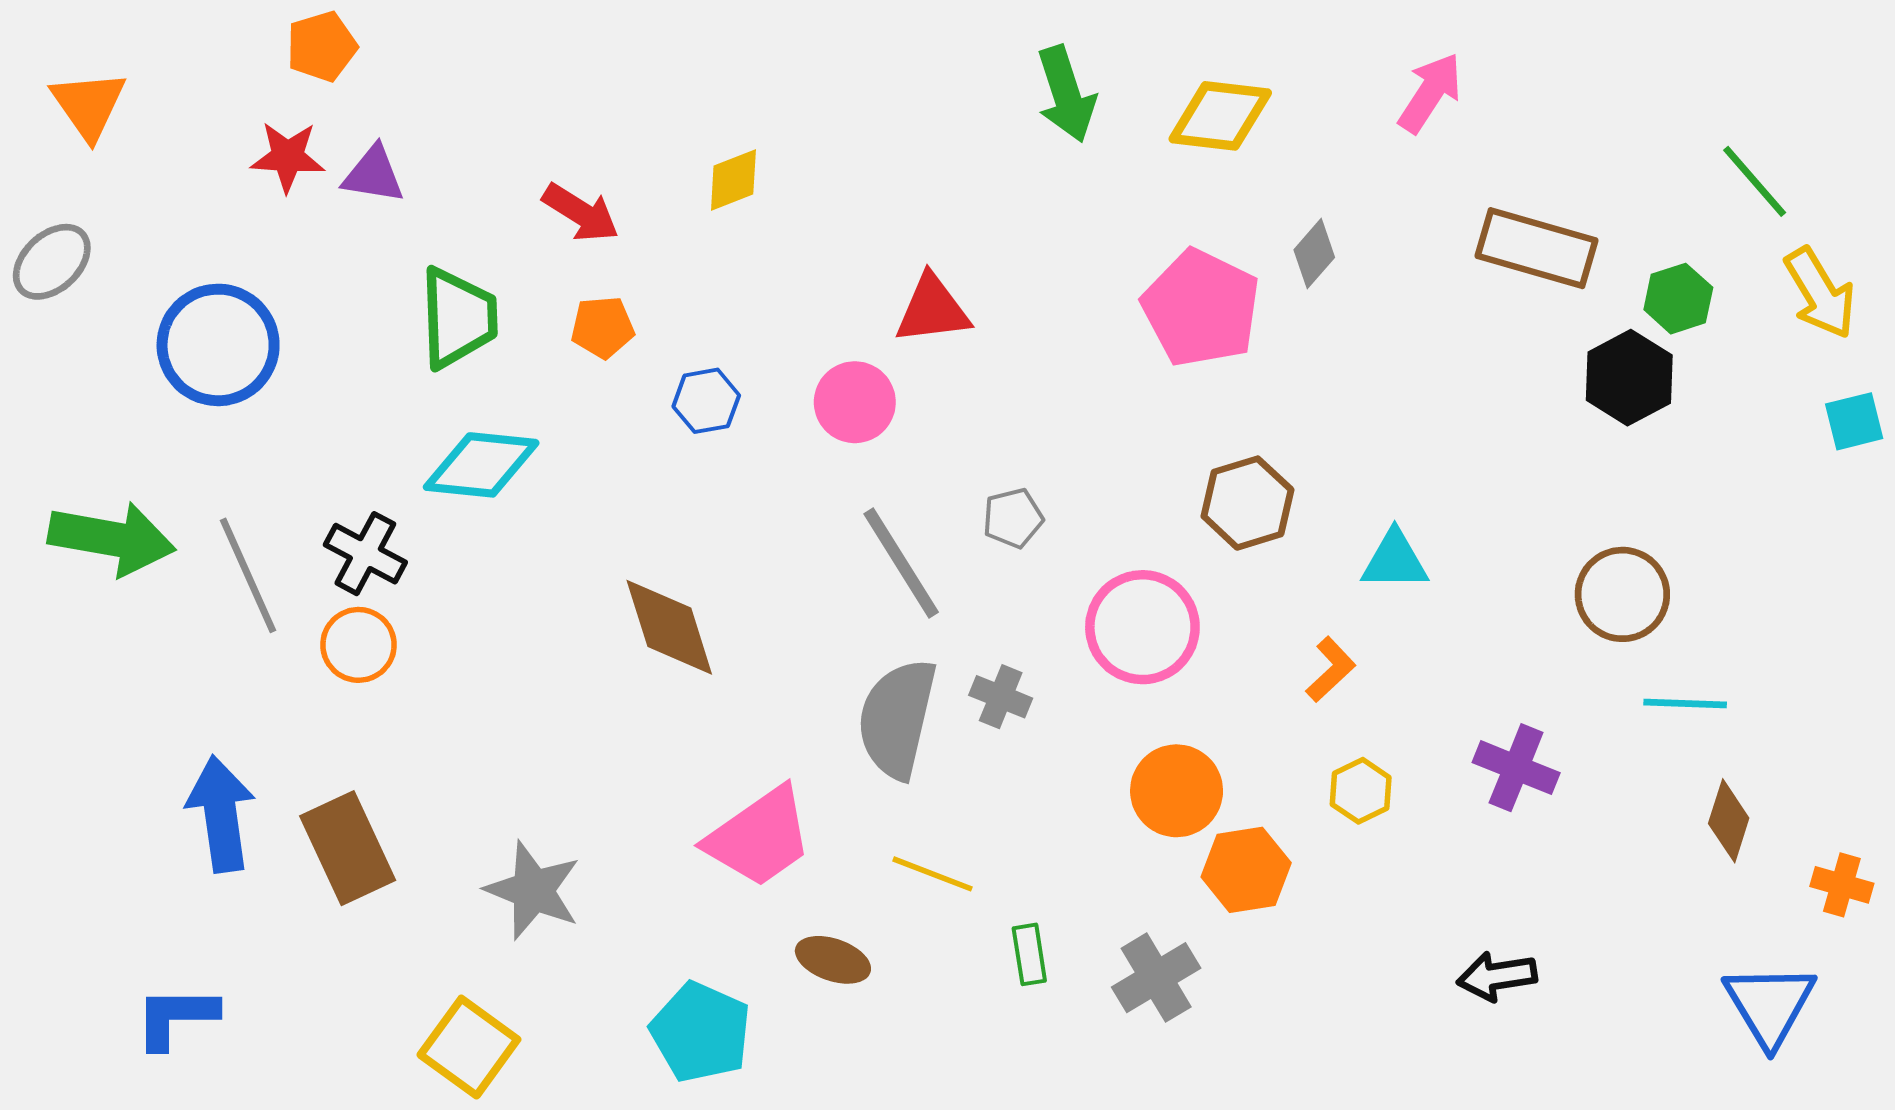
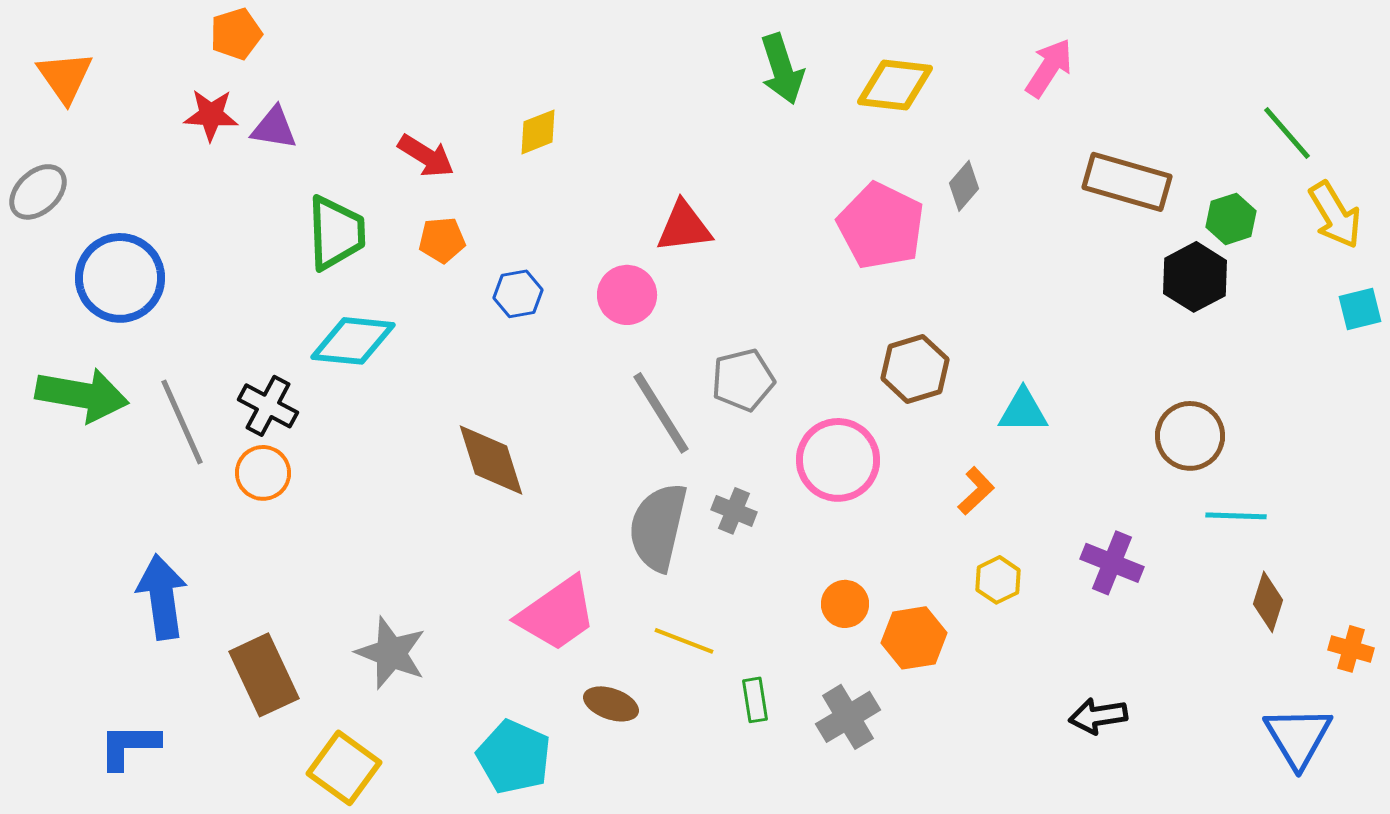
blue circle: (218, 345) -> (120, 278), moved
gray pentagon: (1013, 518) -> (743, 380), size x1.4
orange circle: (1177, 791) -> (845, 604), moved, size x0.7
brown rectangle: (348, 848) -> (264, 675), moved

